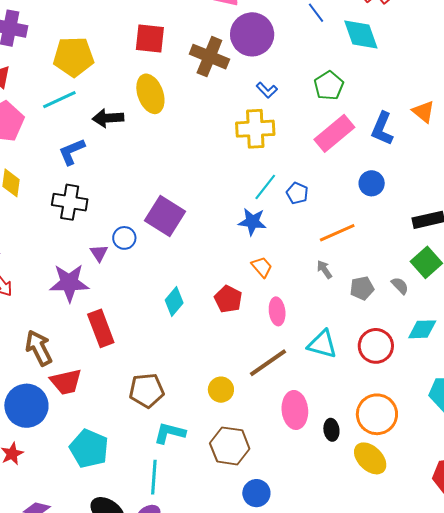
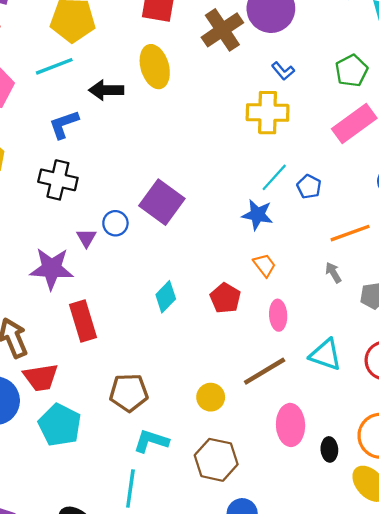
brown cross: (209, 57) -> (222, 30), turned 30
cyan pentagon: (89, 449) -> (60, 425), moved

